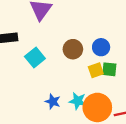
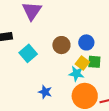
yellow square: (96, 70) -> (82, 63), turned -32
cyan star: (78, 101) -> (76, 74), moved

